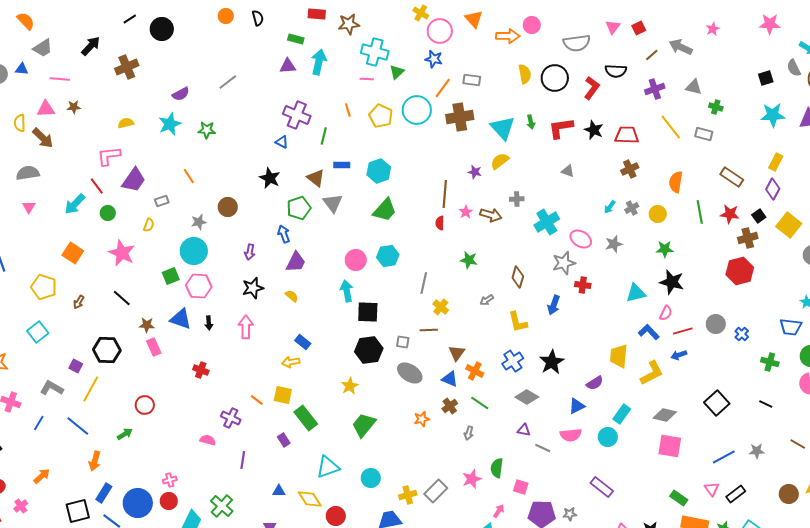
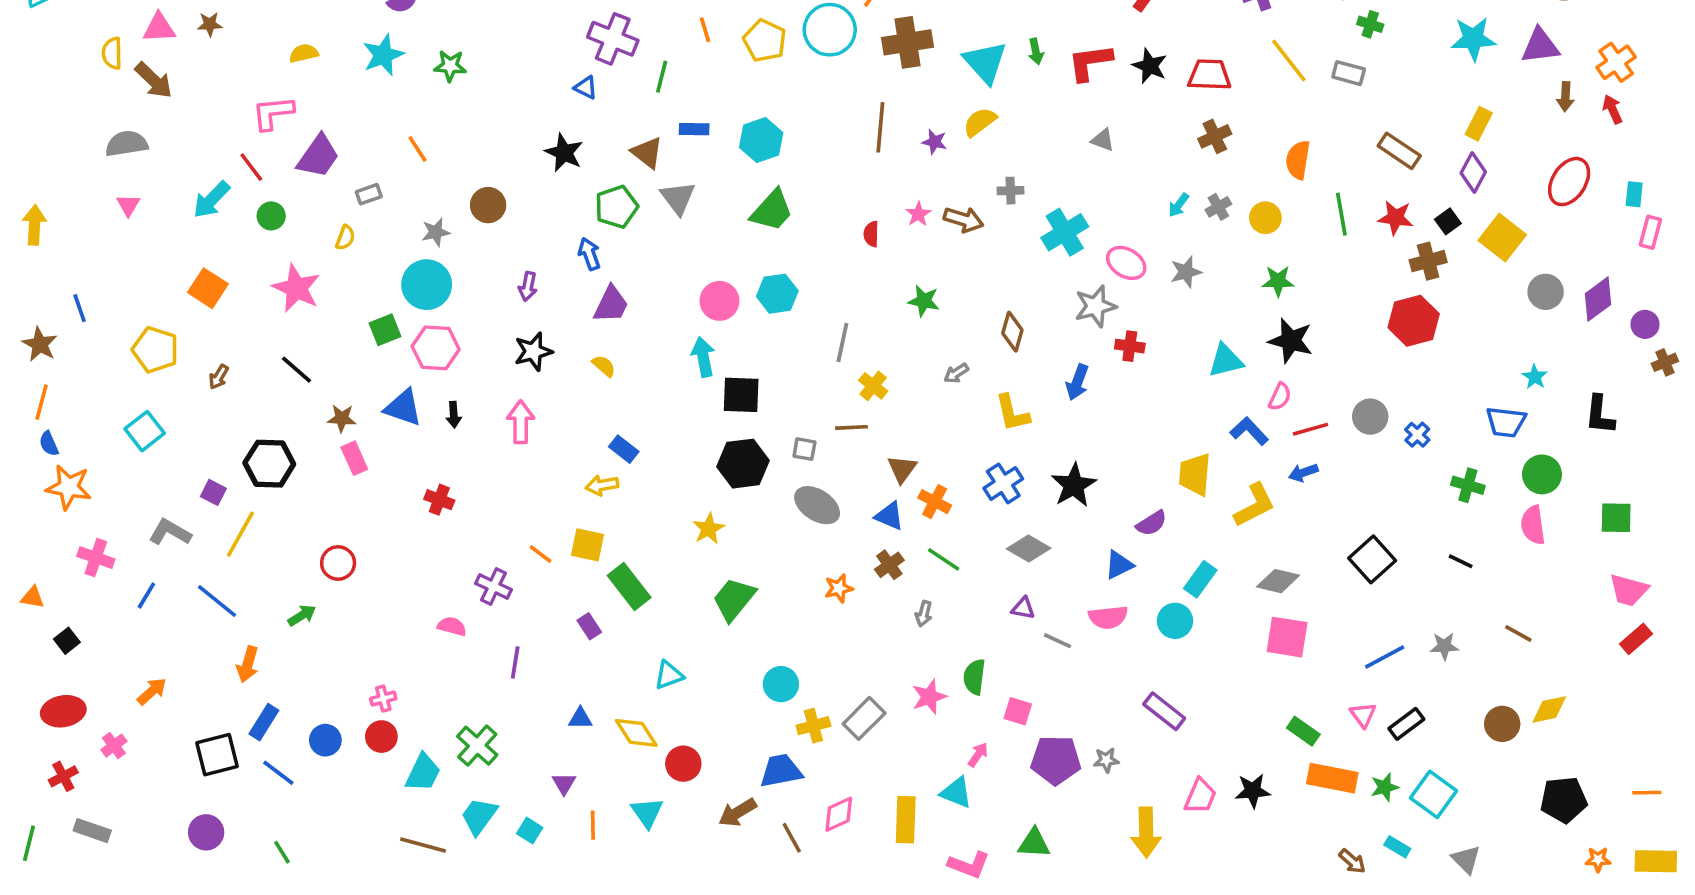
brown line: (445, 194) -> (880, 127), moved
cyan triangle: (328, 467) -> (669, 675), size x0.7
cyan circle: (371, 478) -> (781, 684), moved
blue circle: (138, 503) -> (325, 740), size x0.6

